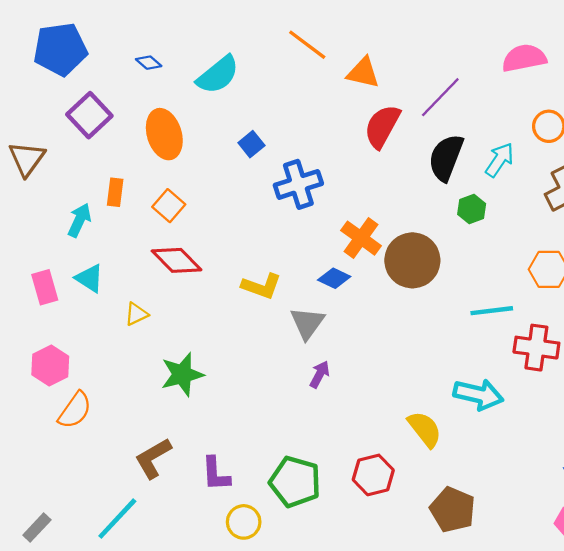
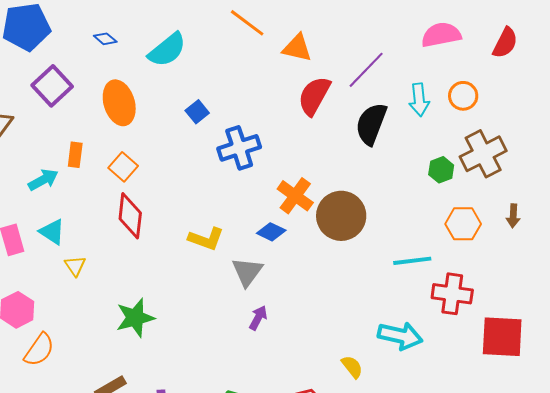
cyan arrow: (500, 160) -> (419, 100), moved, turned 140
green hexagon: (472, 209) -> (441, 170), moved
cyan arrow: (79, 220) -> (43, 180), turned 36
red diamond: (177, 260) -> (130, 216), turned 51
yellow triangle: (136, 314) -> (75, 266), moved, turned -40
yellow semicircle: (425, 429) -> (352, 367), size x0.7

